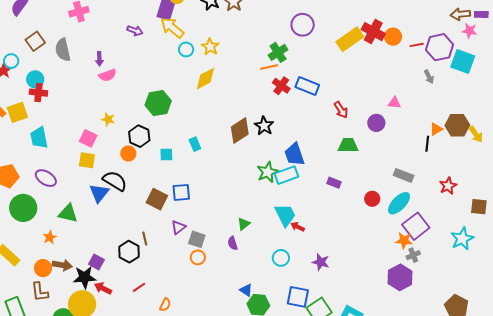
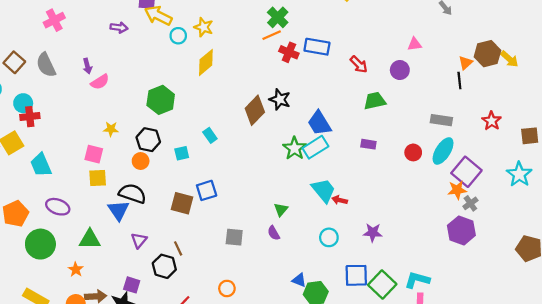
purple triangle: (178, 227) -> (139, 240), moved
orange circle: (198, 257) -> (227, 288), moved

